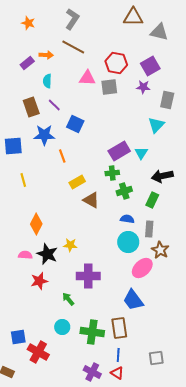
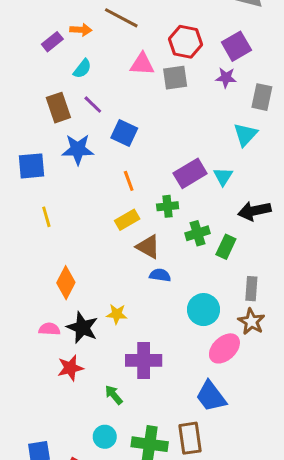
cyan semicircle: (47, 81) -> (82, 69), turned -144
orange line: (62, 156) -> (129, 181), moved
green cross: (112, 173) -> (168, 206), moved
green rectangle: (152, 200) -> (226, 247), moved
blue semicircle: (127, 219) -> (160, 275), moved
gray rectangle: (149, 229) -> (251, 289), moved

